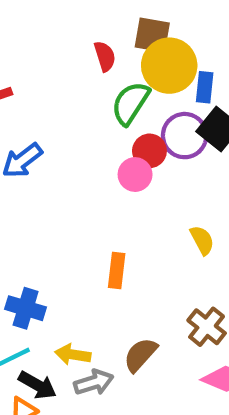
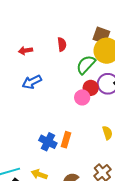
red semicircle: (105, 56) -> (62, 44), moved
blue cross: (26, 308) -> (48, 142), moved

